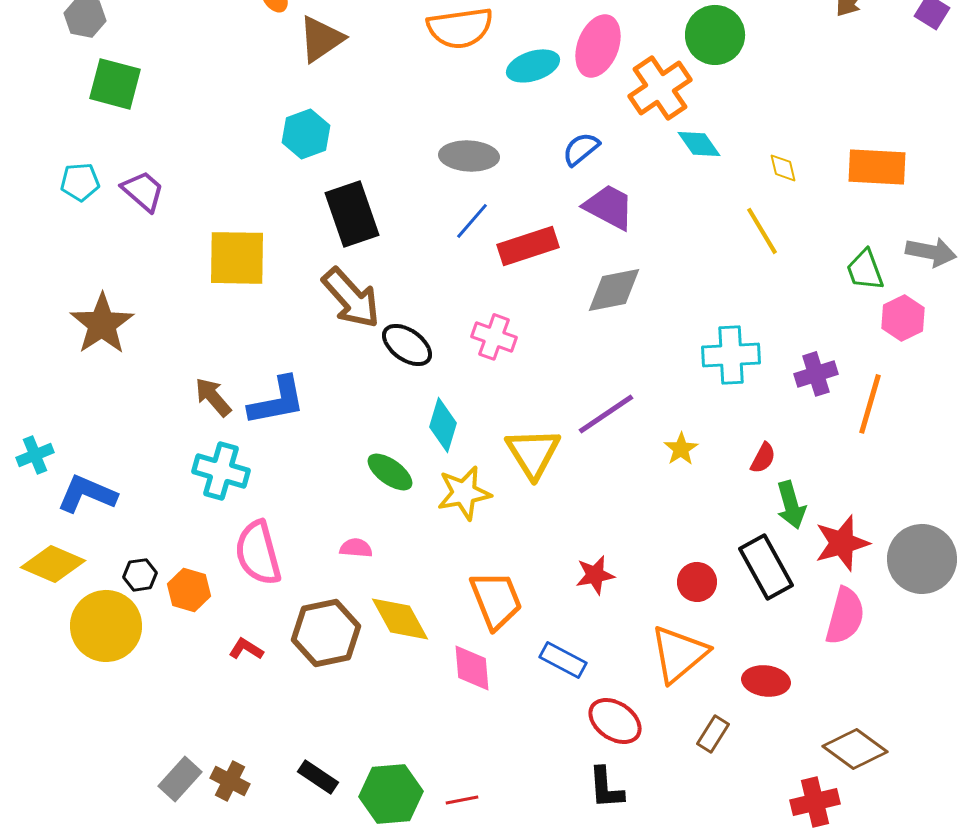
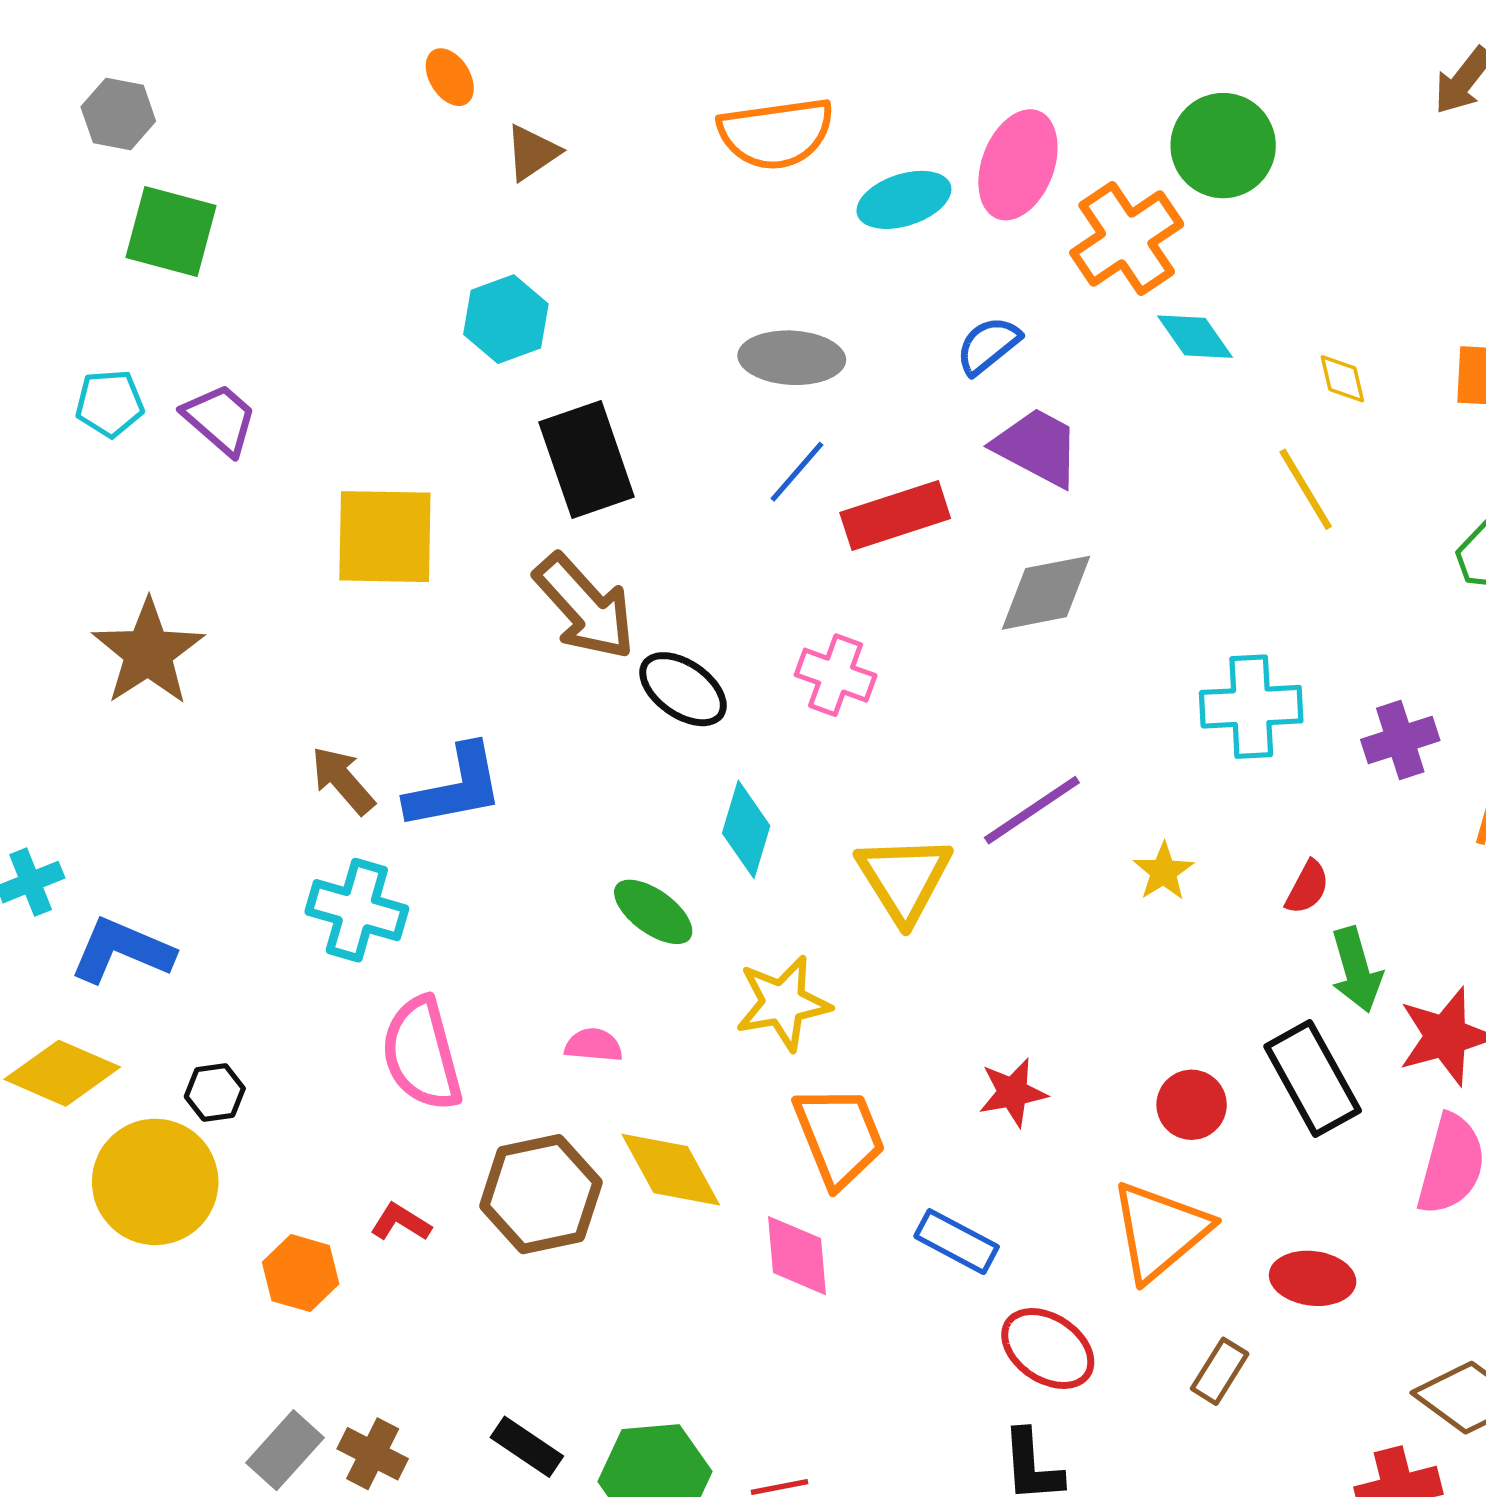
brown triangle: (321, 39) -> (532, 153), size x0.7
yellow star: (464, 493) -> (783, 1003), moved
orange hexagon: (189, 590) -> (301, 1273), moved

